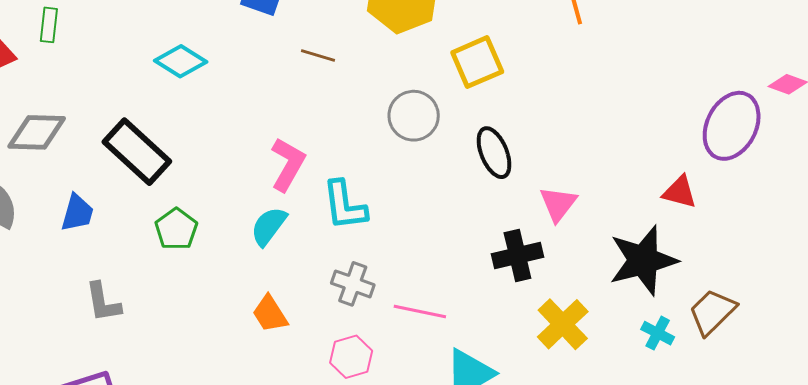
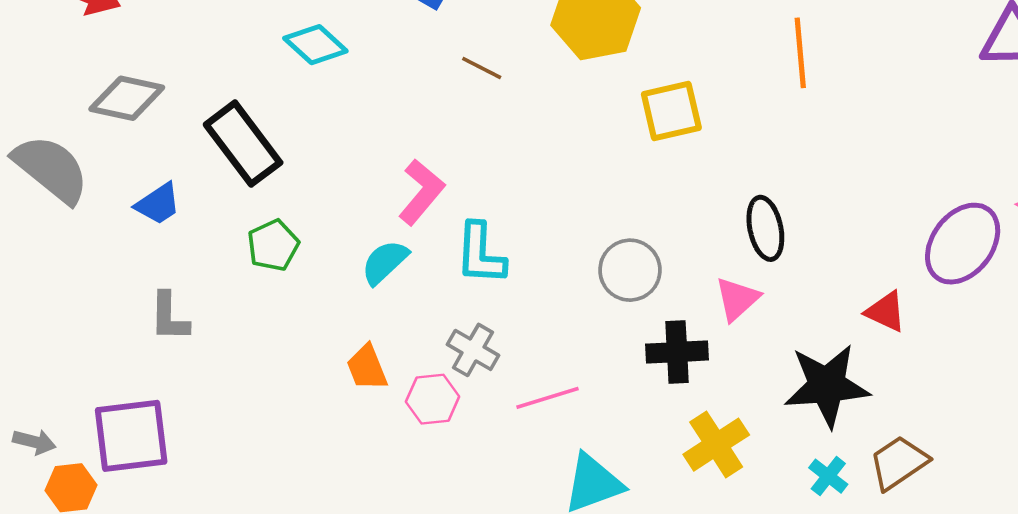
gray circle: (414, 116) -> (630, 270), moved
black ellipse: (494, 153) -> (765, 228), moved
blue trapezoid: (77, 213) -> (158, 204), turned 30
pink line: (420, 312) -> (548, 398), turned -39
pink hexagon: (351, 357) -> (433, 399), moved

